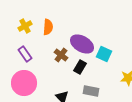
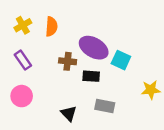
brown cross: (61, 55) -> (68, 61), turned -32
black rectangle: (80, 67) -> (91, 76), turned 64
pink circle: (24, 83) -> (22, 96), size x0.7

